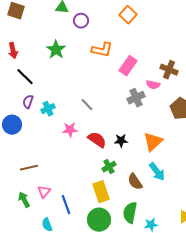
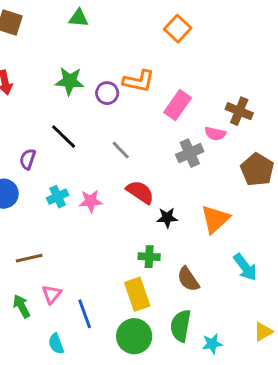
purple circle: (81, 21) -> (107, 93), moved
green star: (56, 50) -> (70, 81), turned -30
black line: (25, 77) -> (64, 137), moved
gray line: (87, 105) -> (121, 150), moved
cyan cross: (48, 109) -> (58, 197), moved
red semicircle: (97, 140) -> (140, 192), moved
green cross: (109, 167) -> (149, 257), turned 32
cyan arrow: (157, 172) -> (245, 267), moved

